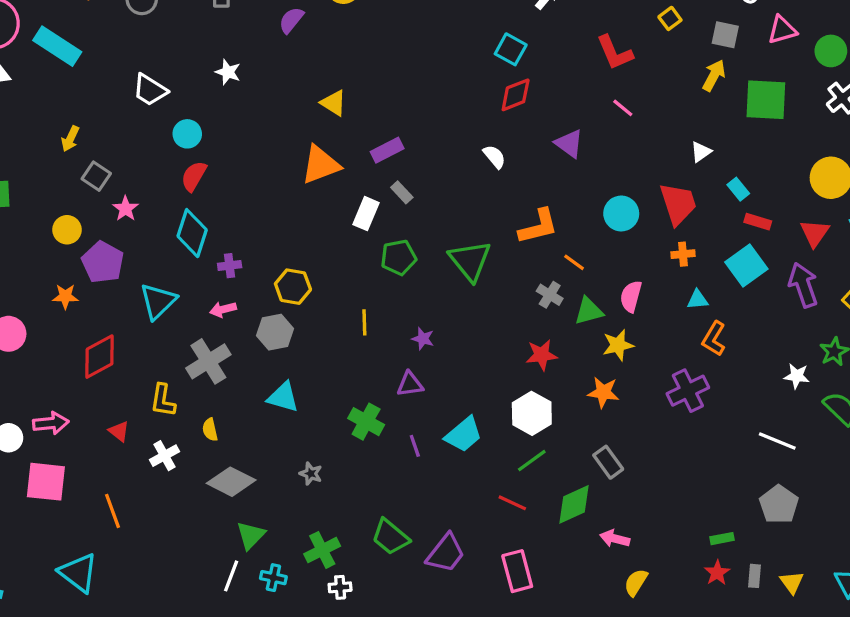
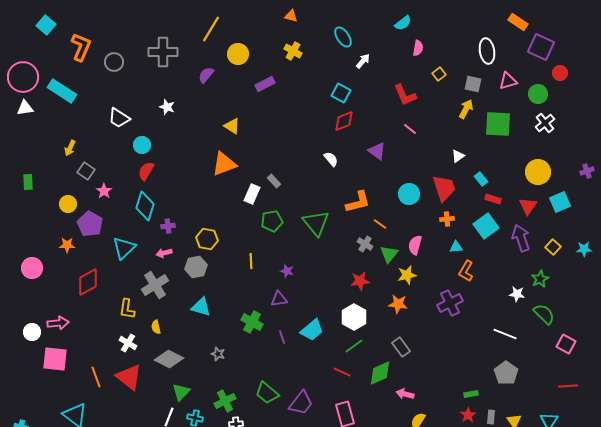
purple rectangle: (387, 150) -> (265, 84), moved
green triangle: (589, 311) -> (389, 254), turned -36
red triangle: (119, 431) -> (129, 377), moved, size x2.0
white cross: (164, 456) -> (128, 343), turned -30

